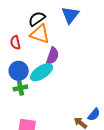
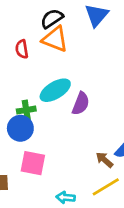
purple semicircle: (53, 56) -> (81, 104), moved
blue circle: (19, 71) -> (20, 128), moved

